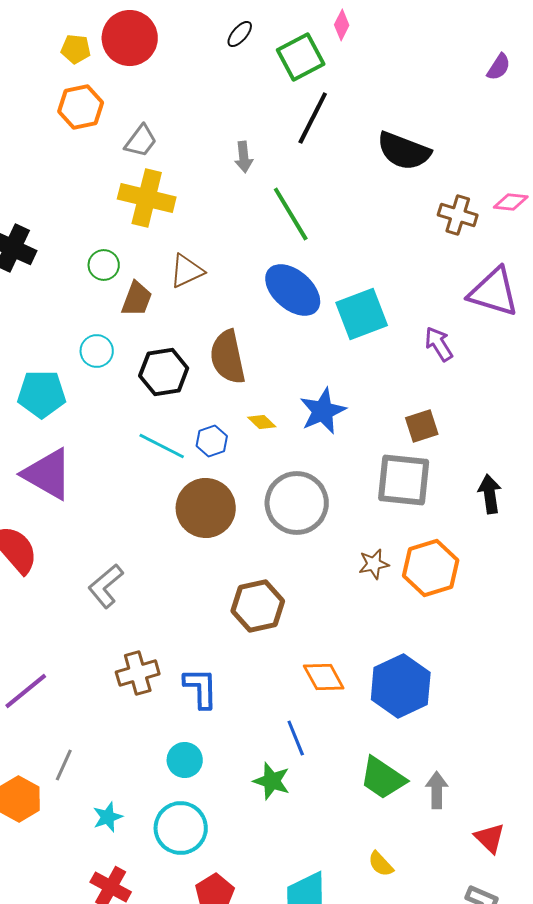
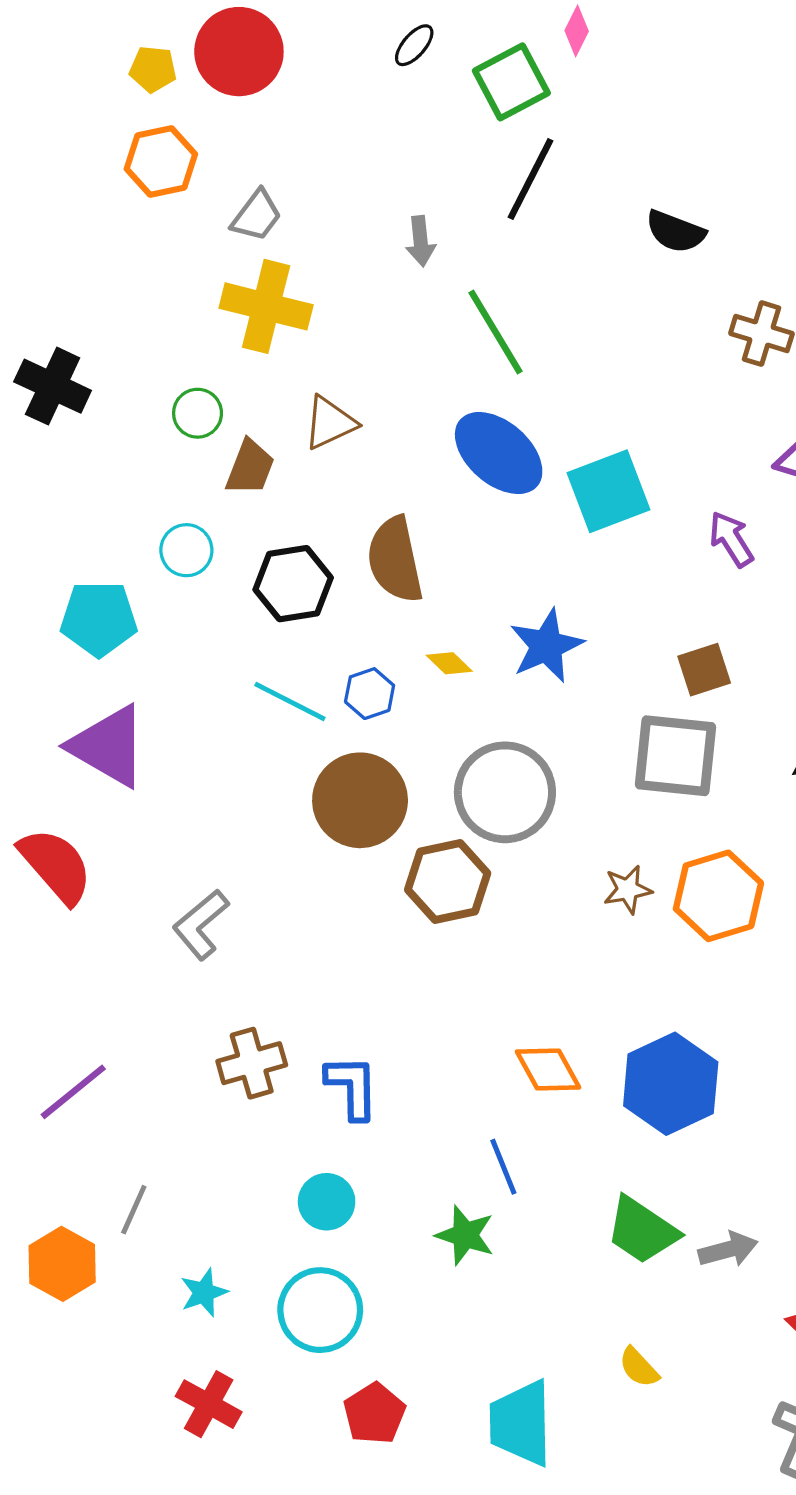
black semicircle: (404, 151) -> (675, 232), size x0.7
brown hexagon: (258, 606) -> (448, 882), moved
gray arrow: (437, 790) -> (728, 1250), turned 75

